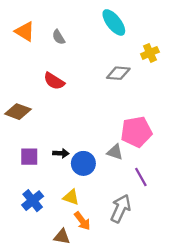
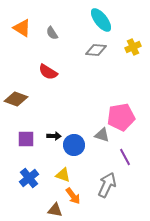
gray diamond: (118, 73) -> (96, 50), moved

